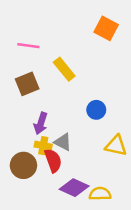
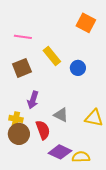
blue circle: (96, 110) -> (78, 68), moved
gray triangle: (63, 142) -> (61, 115), moved
yellow cross: (43, 146) -> (16, 119), moved

